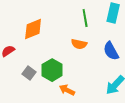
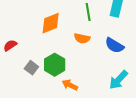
orange diamond: (33, 29) -> (51, 23), moved
blue semicircle: (111, 51) -> (114, 45), turned -30

